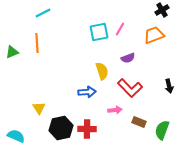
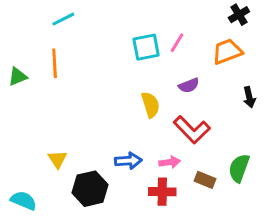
black arrow: (169, 86) -> (249, 97), moved
blue arrow: (87, 92) -> (128, 161), moved
red cross: (87, 129) -> (162, 192), moved
green semicircle: (162, 130) -> (239, 168), moved

